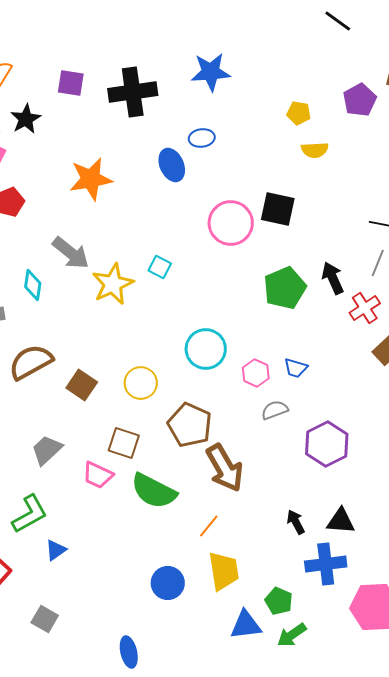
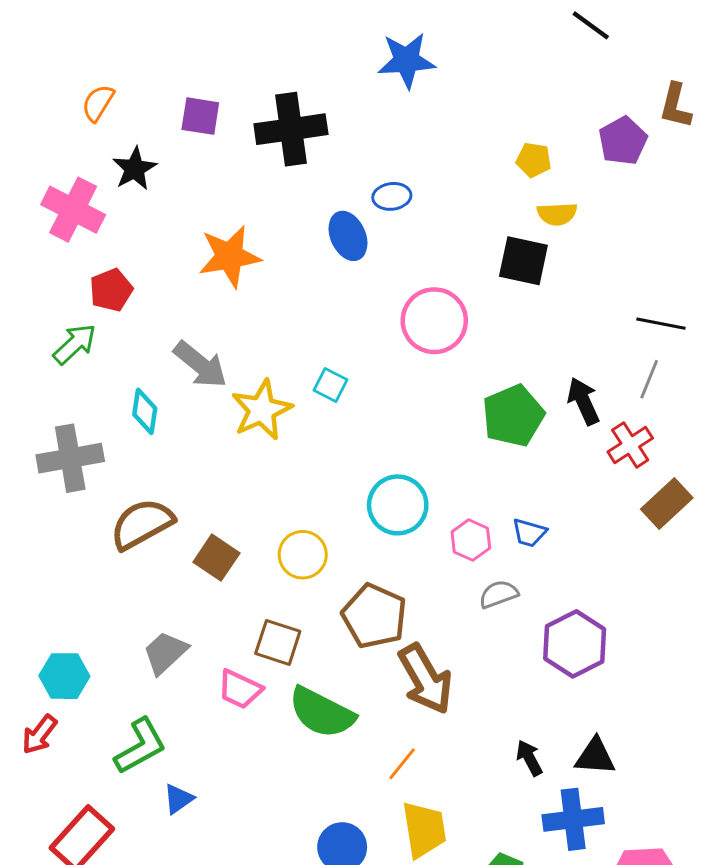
blue star: (211, 72) -> (406, 60), moved
black square: (278, 209) -> (523, 261), moved

